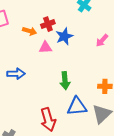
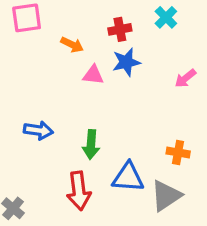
red cross: (48, 24) -> (120, 29), moved
blue arrow: (16, 74) -> (38, 130), moved
green arrow: (65, 81) -> (91, 145), moved

